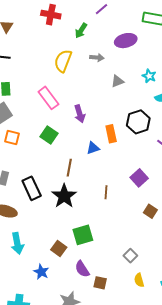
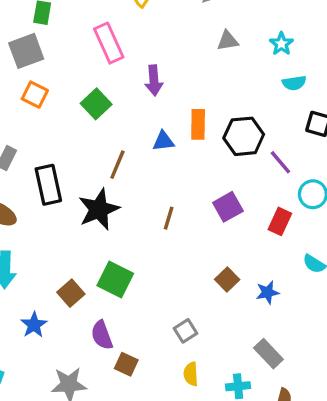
black hexagon: (138, 122) -> (244, 136), moved
brown square: (150, 211) -> (227, 280), moved
green square: (83, 235) -> (115, 280), turned 30

